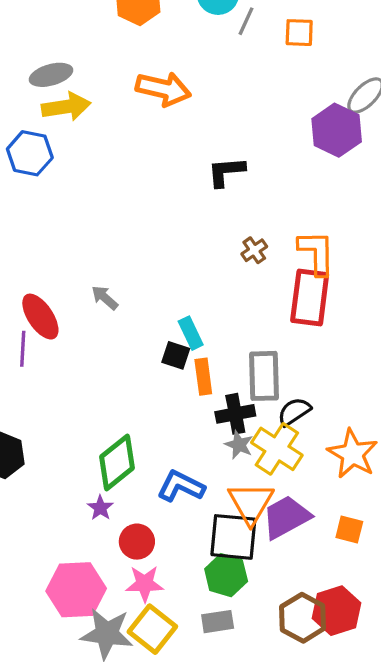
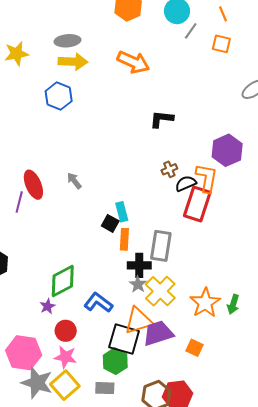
purple hexagon: (337, 130) -> (227, 150), moved
blue hexagon: (30, 153) -> (59, 96), moved
black semicircle: (294, 412) -> (186, 183), moved
orange triangle: (251, 503) -> (138, 321), turned 32

